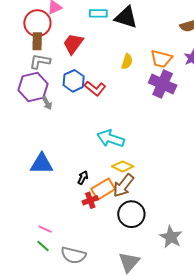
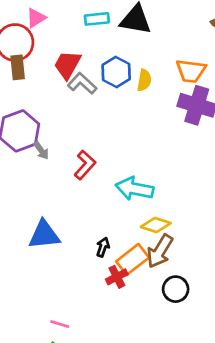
gray L-shape: (40, 61) -> (82, 83), moved, turned 40
blue hexagon: (74, 81) -> (116, 72), moved
red L-shape: (95, 88) -> (85, 165), moved, turned -80
black circle: (131, 214) -> (176, 289), size x0.7

